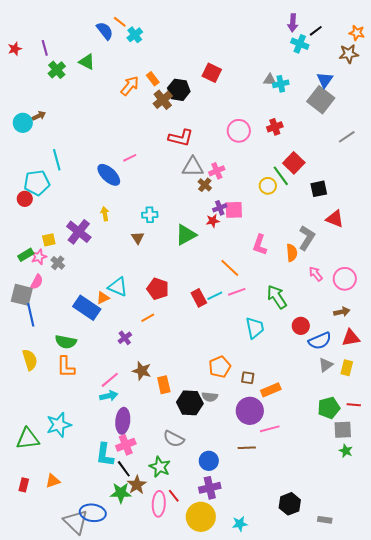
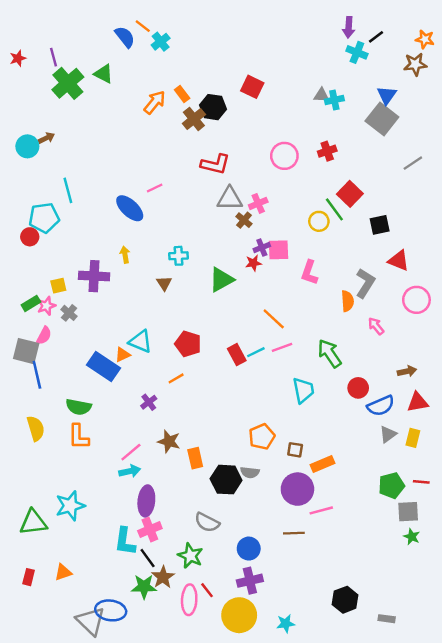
green cross: (57, 70) -> (68, 83), size x1.5
purple cross: (79, 232) -> (94, 276), turned -35
pink L-shape: (260, 245) -> (309, 272), moved
pink circle: (345, 279) -> (416, 300), moved

